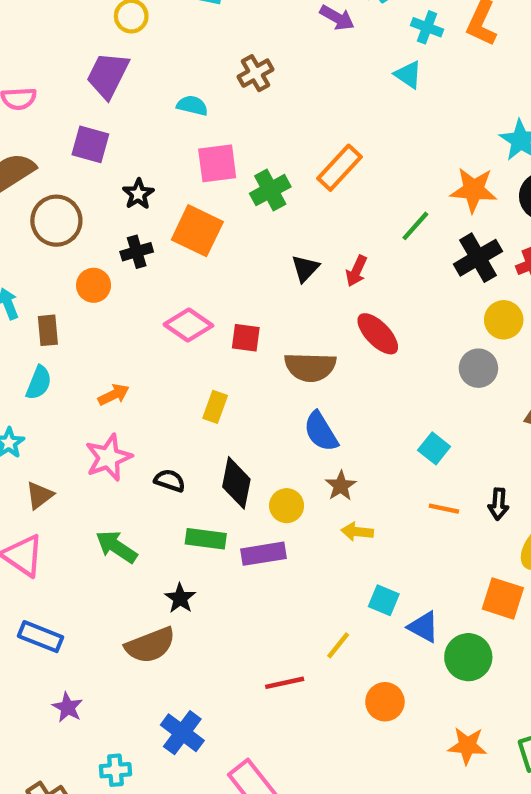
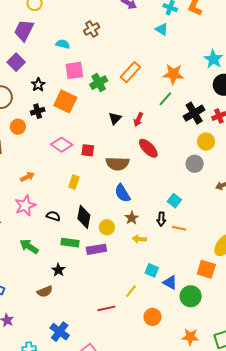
purple square: (90, 144) -> (16, 62), turned 30
orange star: (474, 190) -> (173, 74), moved
black arrow: (498, 504) -> (161, 219), moved
brown semicircle: (150, 645) -> (45, 292), size x0.7

